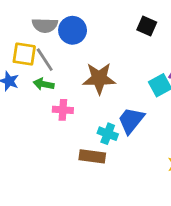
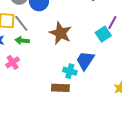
brown star: (99, 78) -> (60, 33), turned 30
pink cross: (63, 110) -> (13, 62), moved, turned -32

